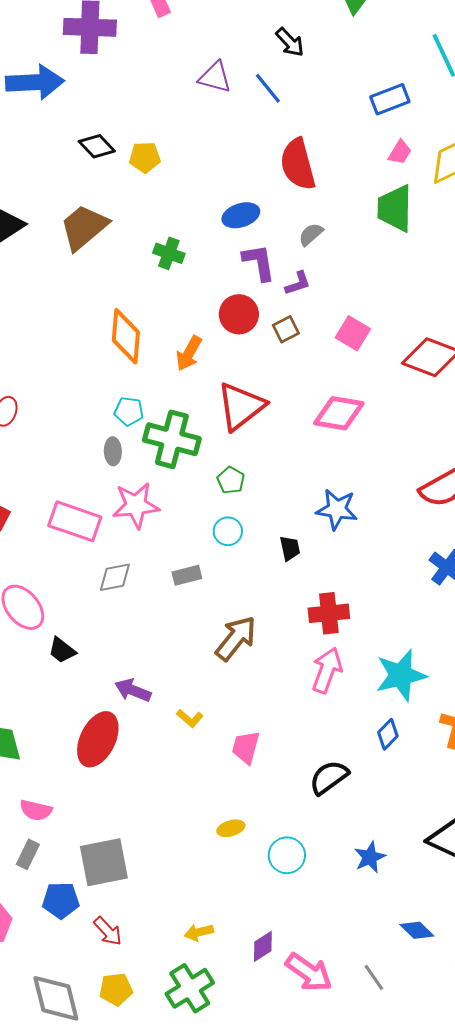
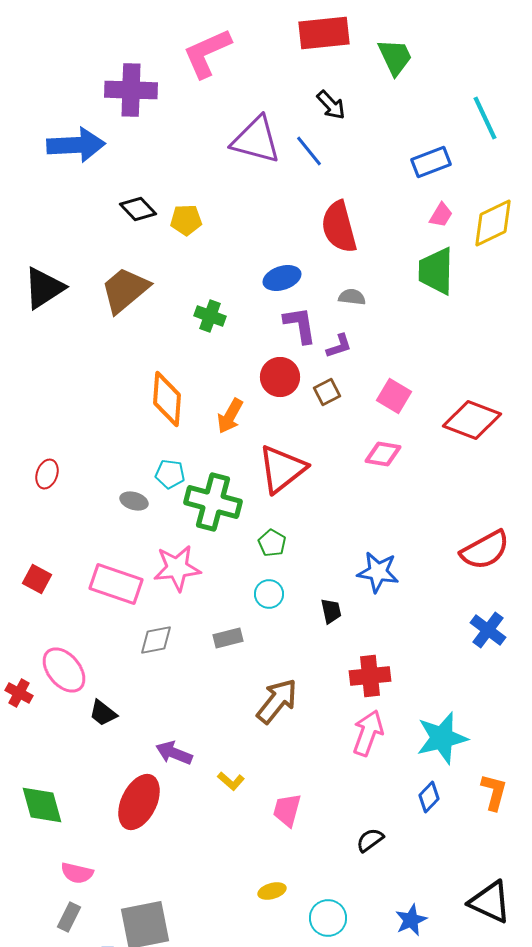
purple triangle: (215, 77) -> (256, 140), size x1.5
gray semicircle: (311, 234) -> (352, 297), turned 48
pink diamond: (339, 413) -> (383, 454), moved, size x0.7
gray ellipse: (113, 451) -> (134, 501), moved, turned -72
black semicircle: (329, 777) -> (370, 840), size x0.7

